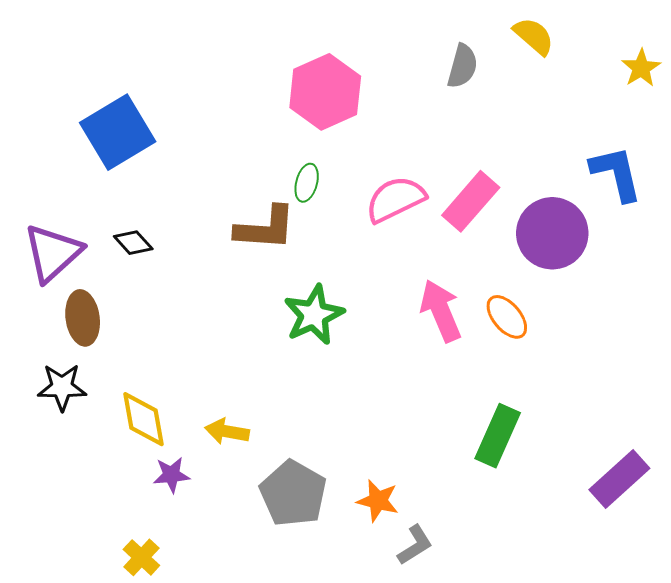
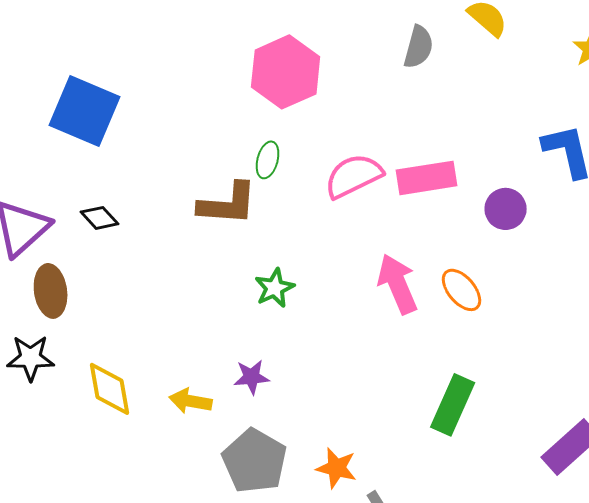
blue square: (118, 132) -> (85, 111), turned -36
pink rectangle: (471, 201) -> (427, 178), turned 40
purple circle: (552, 233) -> (506, 209), size x0.6
green star: (314, 315) -> (275, 288), size x0.7
purple star: (171, 475) -> (252, 377), moved

